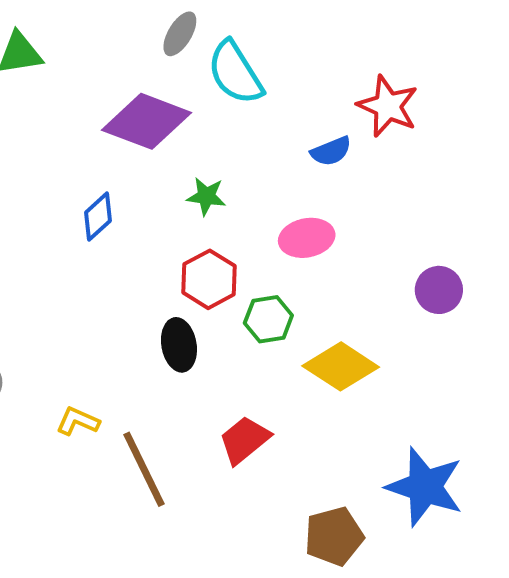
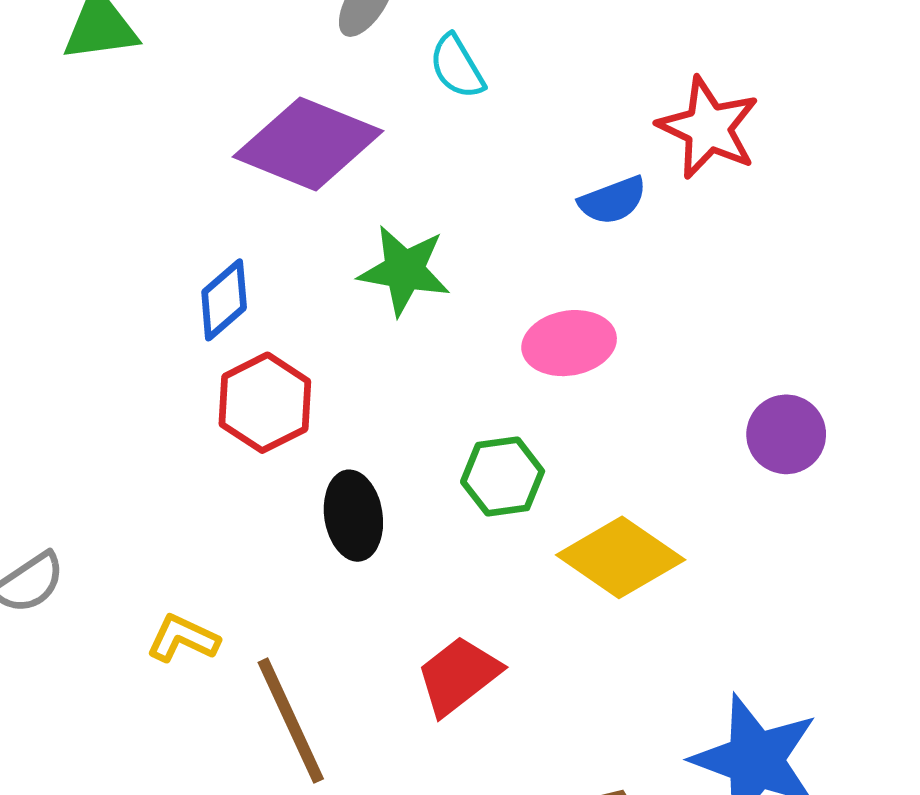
cyan semicircle: (235, 73) -> (457, 67), size x0.6
green star: (206, 196) -> (404, 270), size x1.4
red hexagon: (209, 279) -> (265, 403), moved

